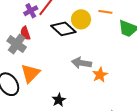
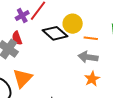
orange line: (105, 12) -> (91, 38), moved
gray arrow: (82, 63) -> (88, 57), moved

